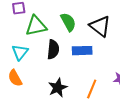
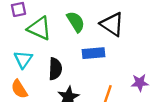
green triangle: (36, 26) -> (39, 28), turned 40
black semicircle: (53, 49) -> (55, 69), moved

